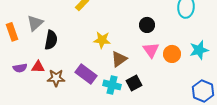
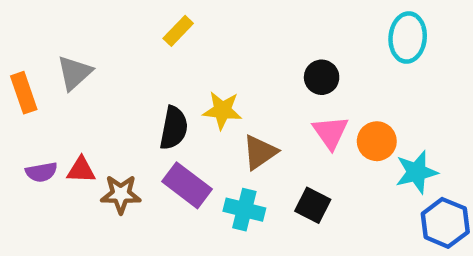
black semicircle: (51, 40) -> (174, 128), moved
cyan star: (199, 50) -> (416, 172), moved
black square: (134, 83) -> (313, 205), moved, turned -35

